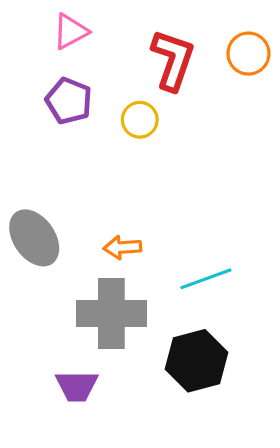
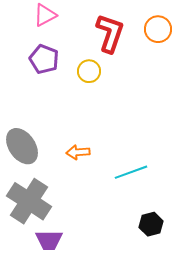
gray cross: (111, 314) -> (29, 201), moved, turned 33
black hexagon: (196, 361) -> (151, 224), moved, size x0.6

